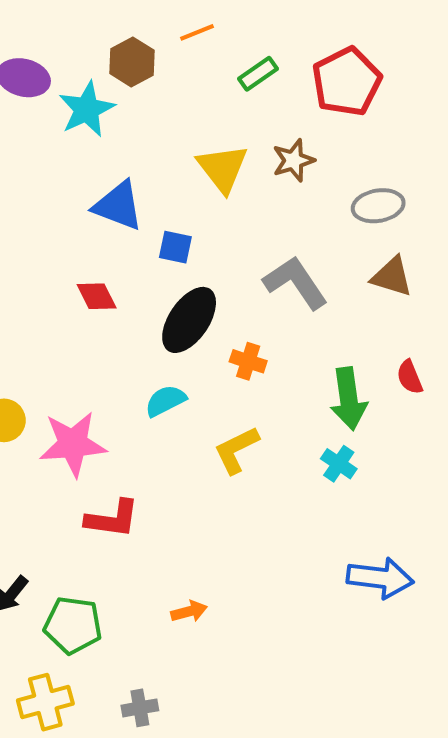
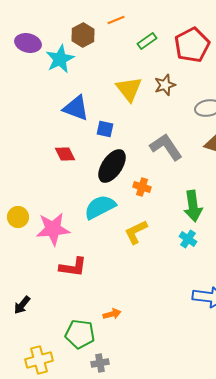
cyan semicircle: (165, 401) -> (100, 207), size x1.5
green pentagon: (73, 625) -> (80, 334), moved
gray cross: (140, 708) -> (100, 363), moved

